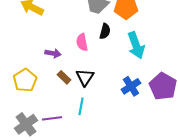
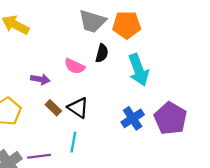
pink semicircle: (82, 42) -> (75, 66), turned -54
black triangle: (85, 77) -> (78, 108), turned -30

